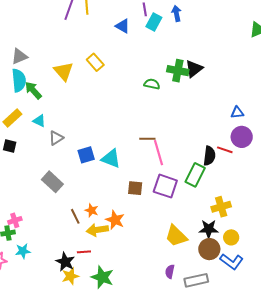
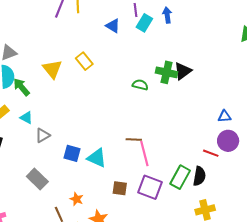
blue square: (86, 155) -> (72, 153), turned 30
black semicircle: (209, 156) -> (199, 176), moved
orange star: (92, 210) -> (77, 199), moved

